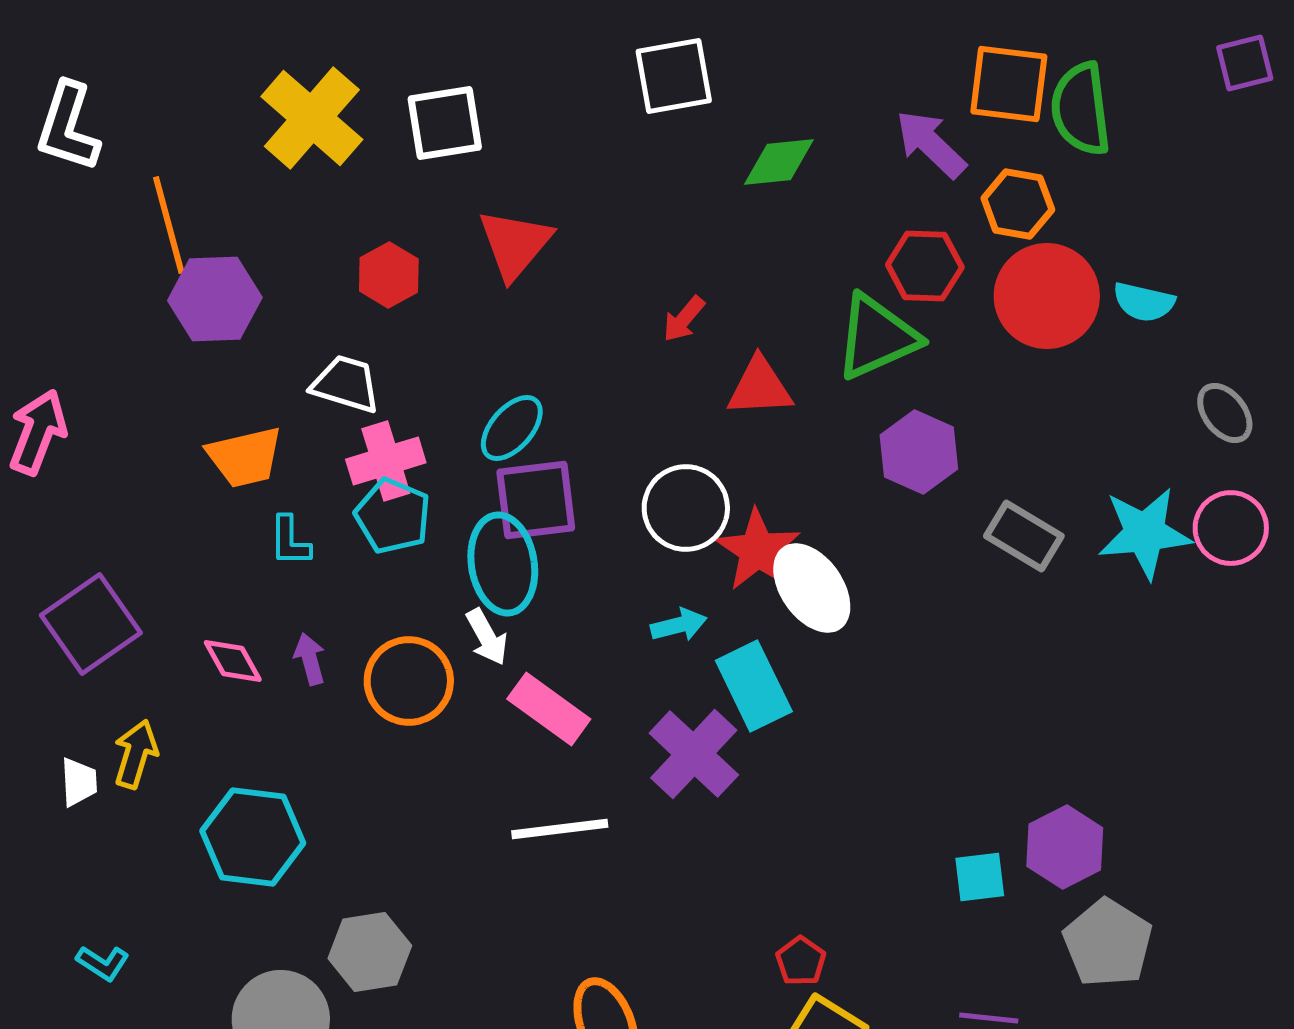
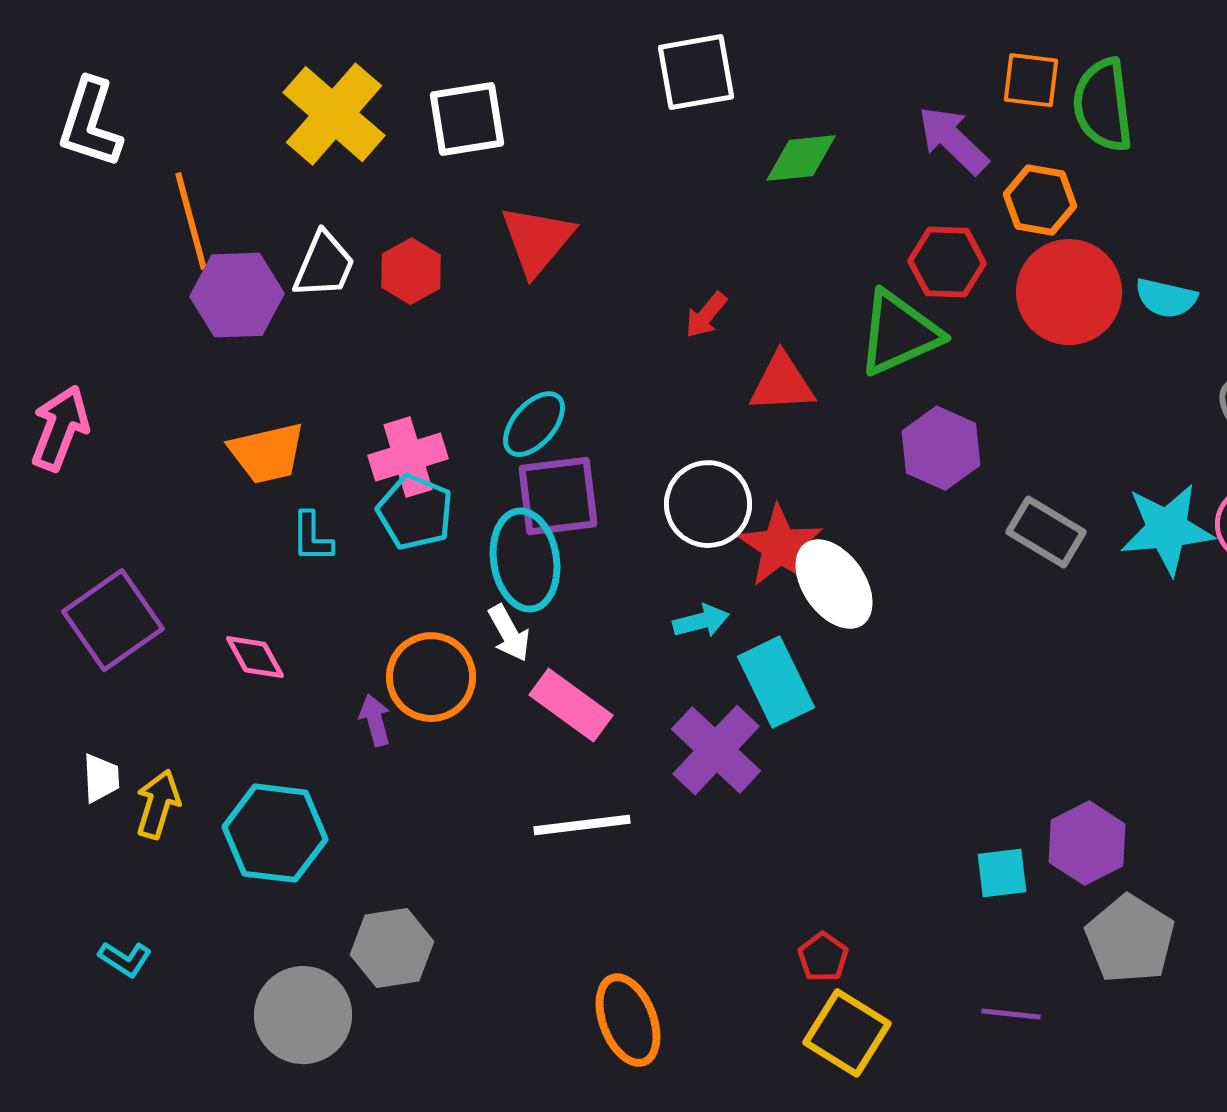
orange square: (1009, 84) -> (1031, 80), size x0.7
white trapezoid: (346, 384) -> (324, 265), moved, turned 96
purple arrow: (310, 659) -> (375, 720), moved
yellow arrow: (136, 754) -> (158, 804), moved

